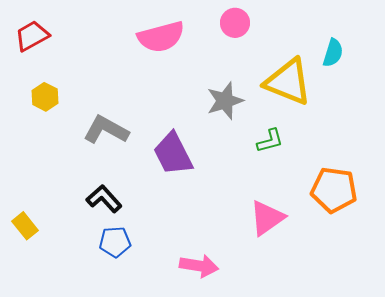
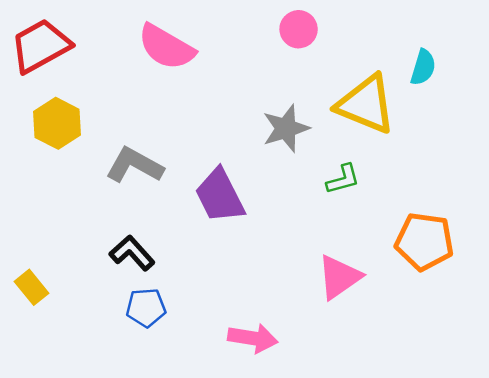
red trapezoid: (32, 36) -> (40, 46), size x1.4
pink semicircle: (161, 37) -> (166, 47), moved, turned 45
yellow hexagon: (45, 97) -> (57, 123), size x1.4

